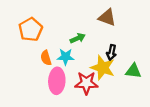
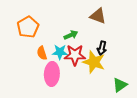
green triangle: (133, 71) -> (120, 85), moved, turned -42
red star: (86, 83) -> (75, 55), moved

